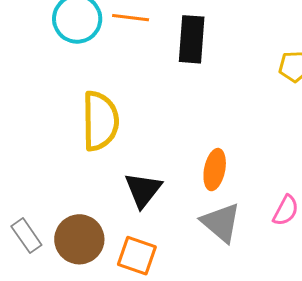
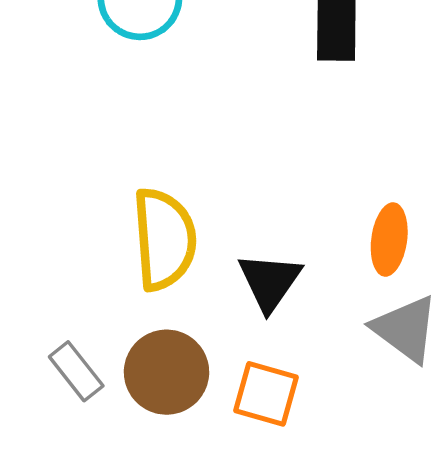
yellow semicircle: (100, 121) -> (164, 239), moved

